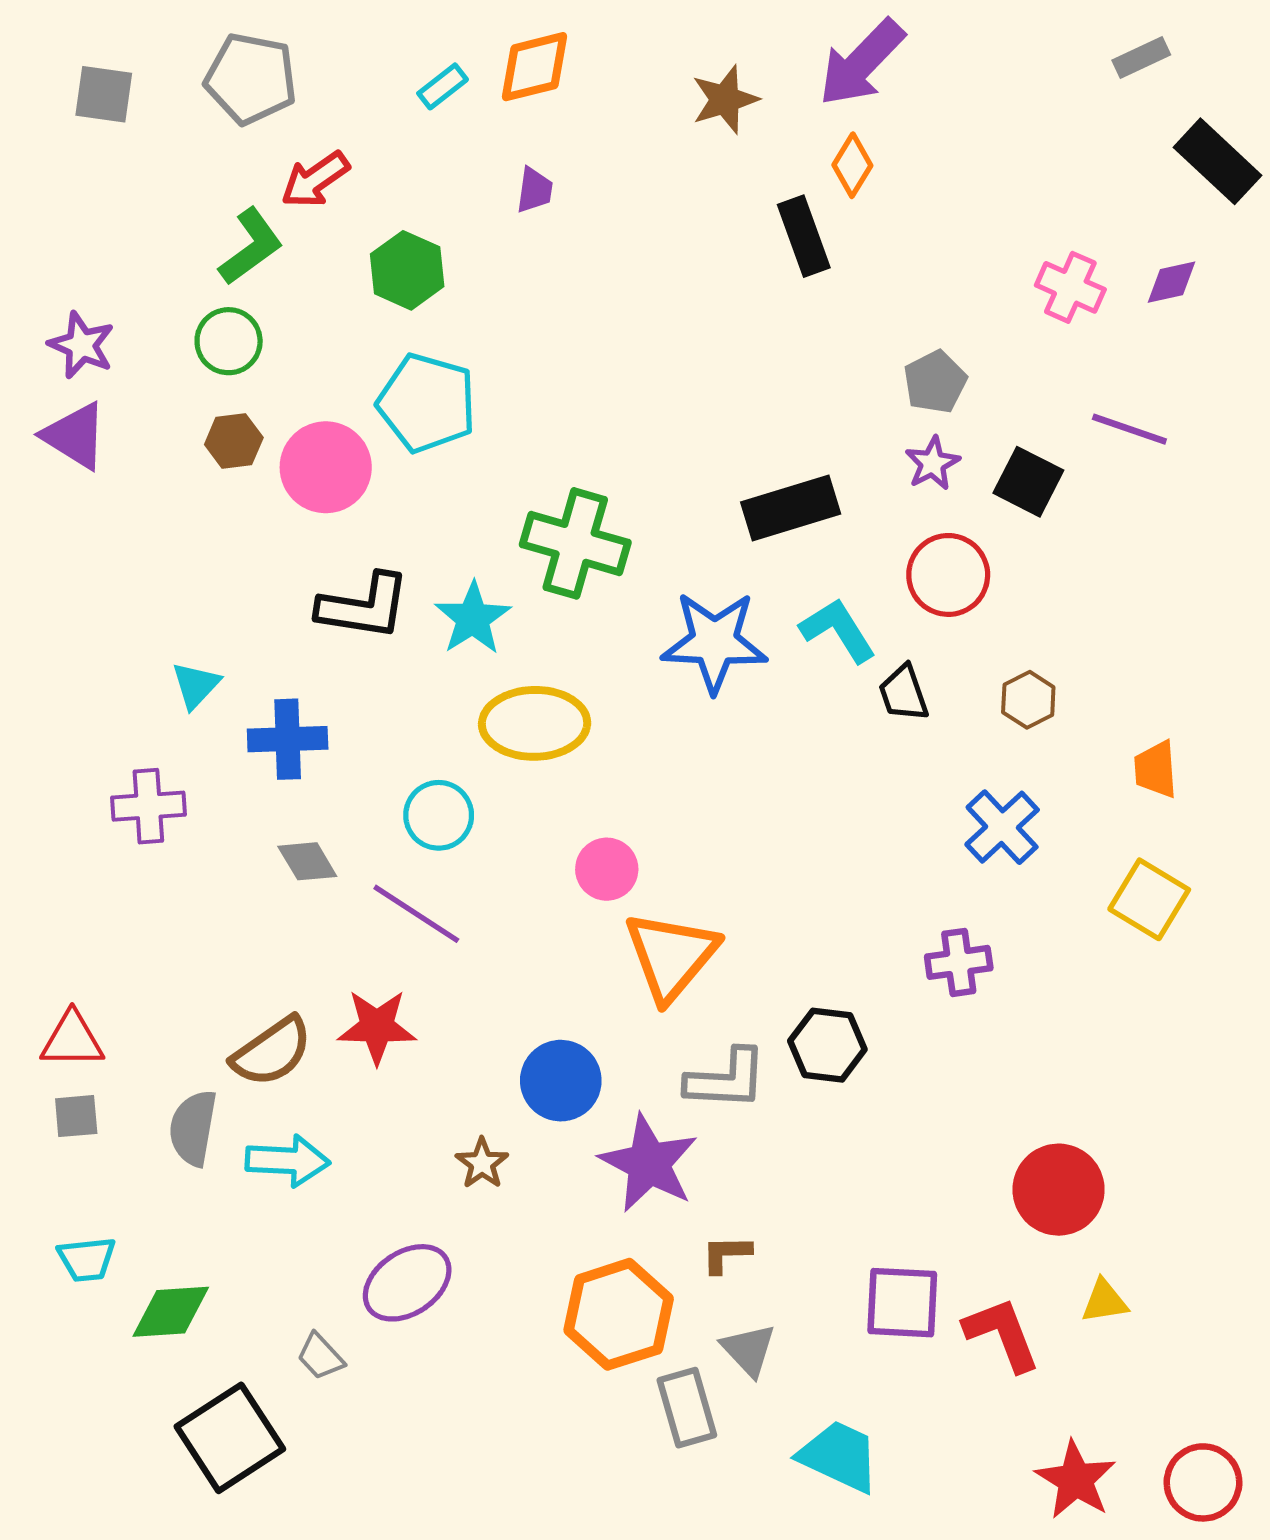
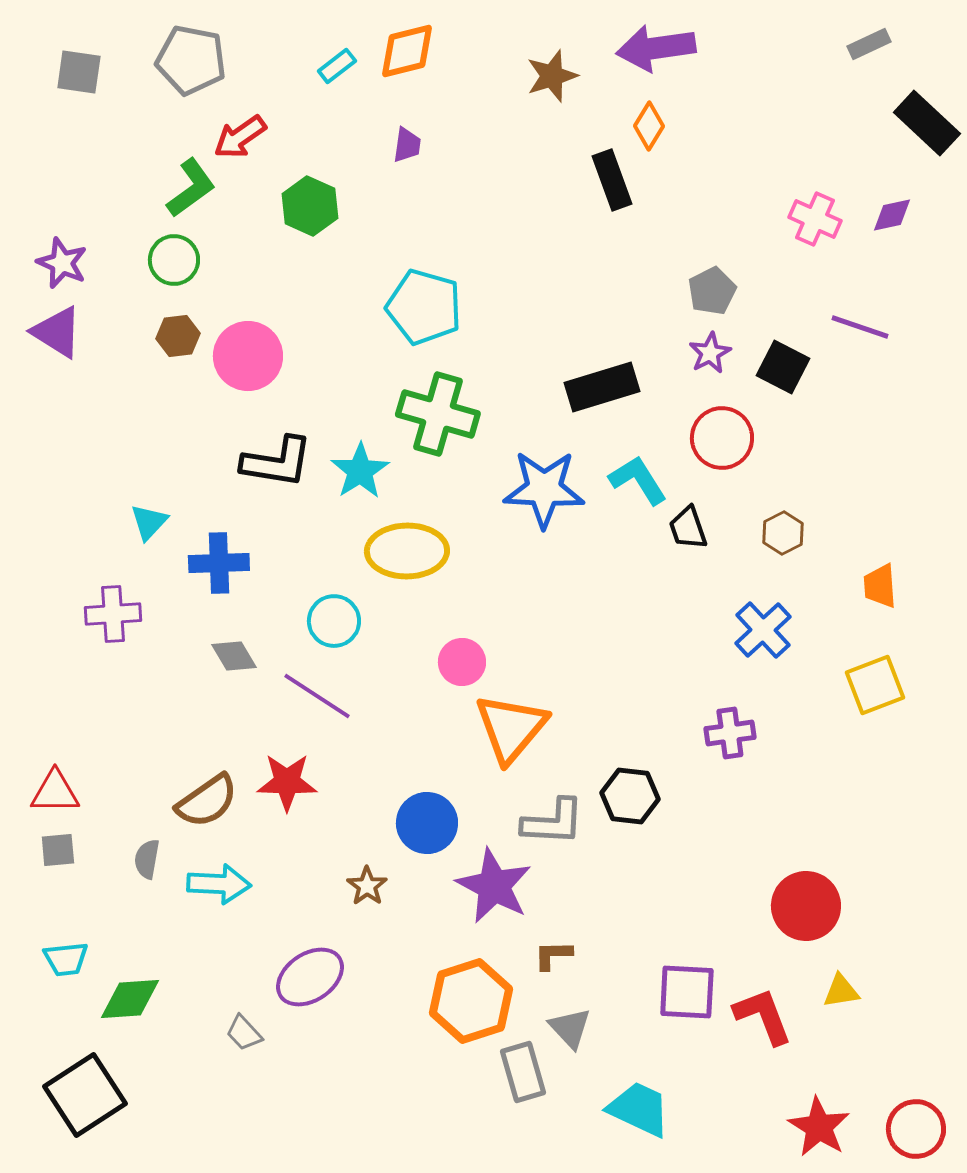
purple arrow: (862, 63) -> (656, 48), turned 38
cyan pentagon: (427, 403) -> (424, 307), moved
yellow square: (1149, 899) -> (875, 685), turned 38
gray semicircle: (193, 1128) -> (147, 859), size x0.7
black square: (230, 1438) -> (85, 1095), moved

